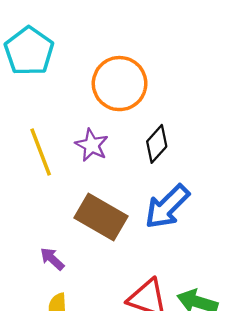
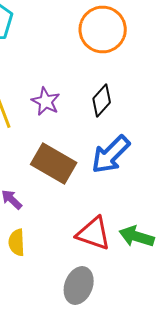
orange circle: (120, 84) -> (103, 30), moved

